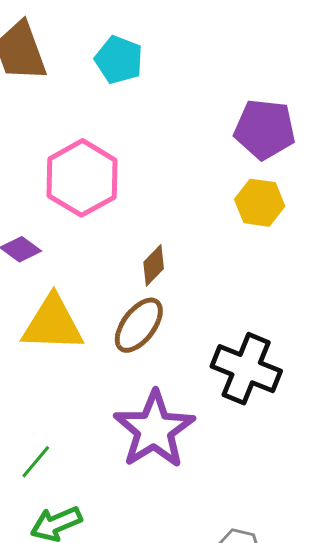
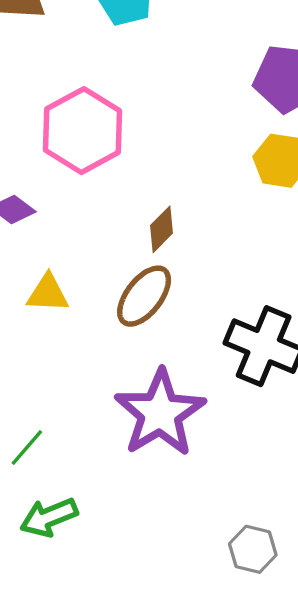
yellow triangle: (53, 324) -> (48, 293), size x0.6

